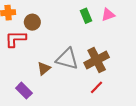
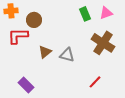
gray triangle: (67, 59) -> (67, 55), size x0.7
brown cross: (97, 60) -> (103, 43), moved, turned -30
brown triangle: (44, 68) -> (45, 52), moved

